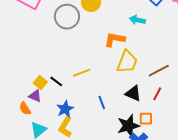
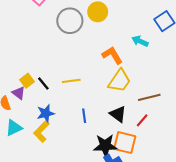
orange L-shape: (115, 39) -> (112, 55), turned 35
orange square: (146, 119) -> (125, 143), size x1.6

